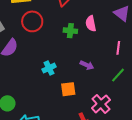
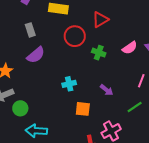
red circle: (32, 21) -> (75, 36), moved
pink semicircle: (91, 24) -> (130, 48), moved, turned -126

